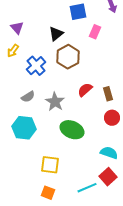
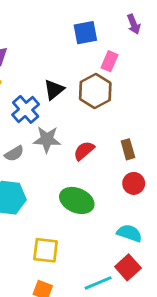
black triangle: (56, 34) -> (54, 90), moved
brown hexagon: (68, 57) -> (95, 91), moved
red semicircle: (85, 90) -> (84, 151), moved
gray star: (55, 102) -> (47, 139), moved, turned -30

